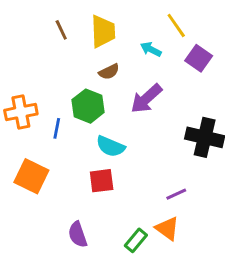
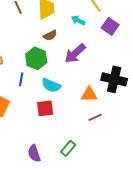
blue line: (57, 128) -> (21, 79), moved
orange triangle: (167, 228) -> (89, 94), moved, turned -36
purple semicircle: (78, 234) -> (34, 153), moved

